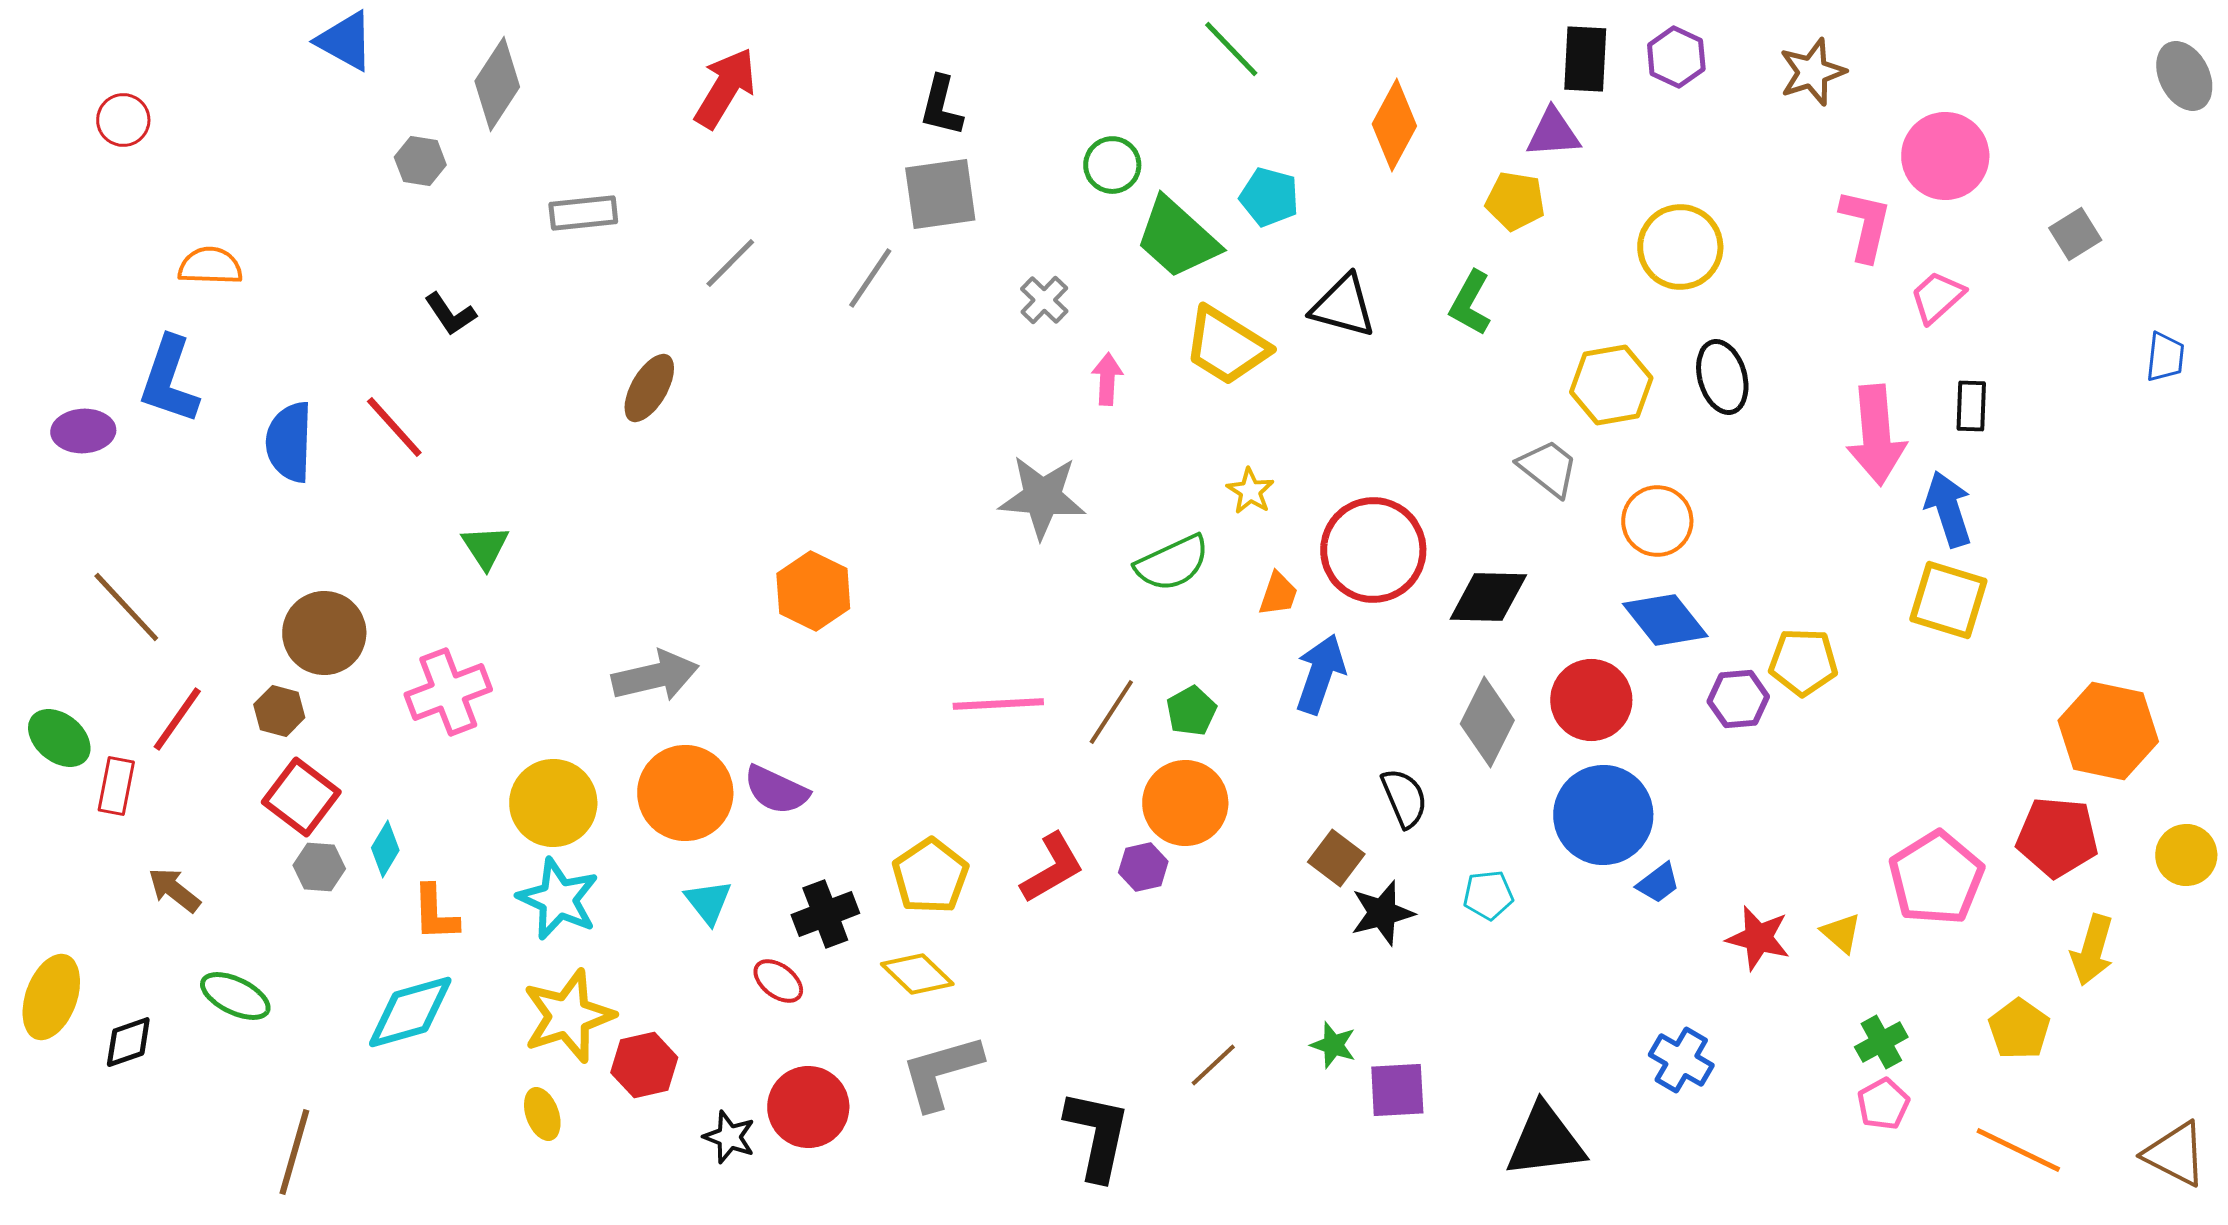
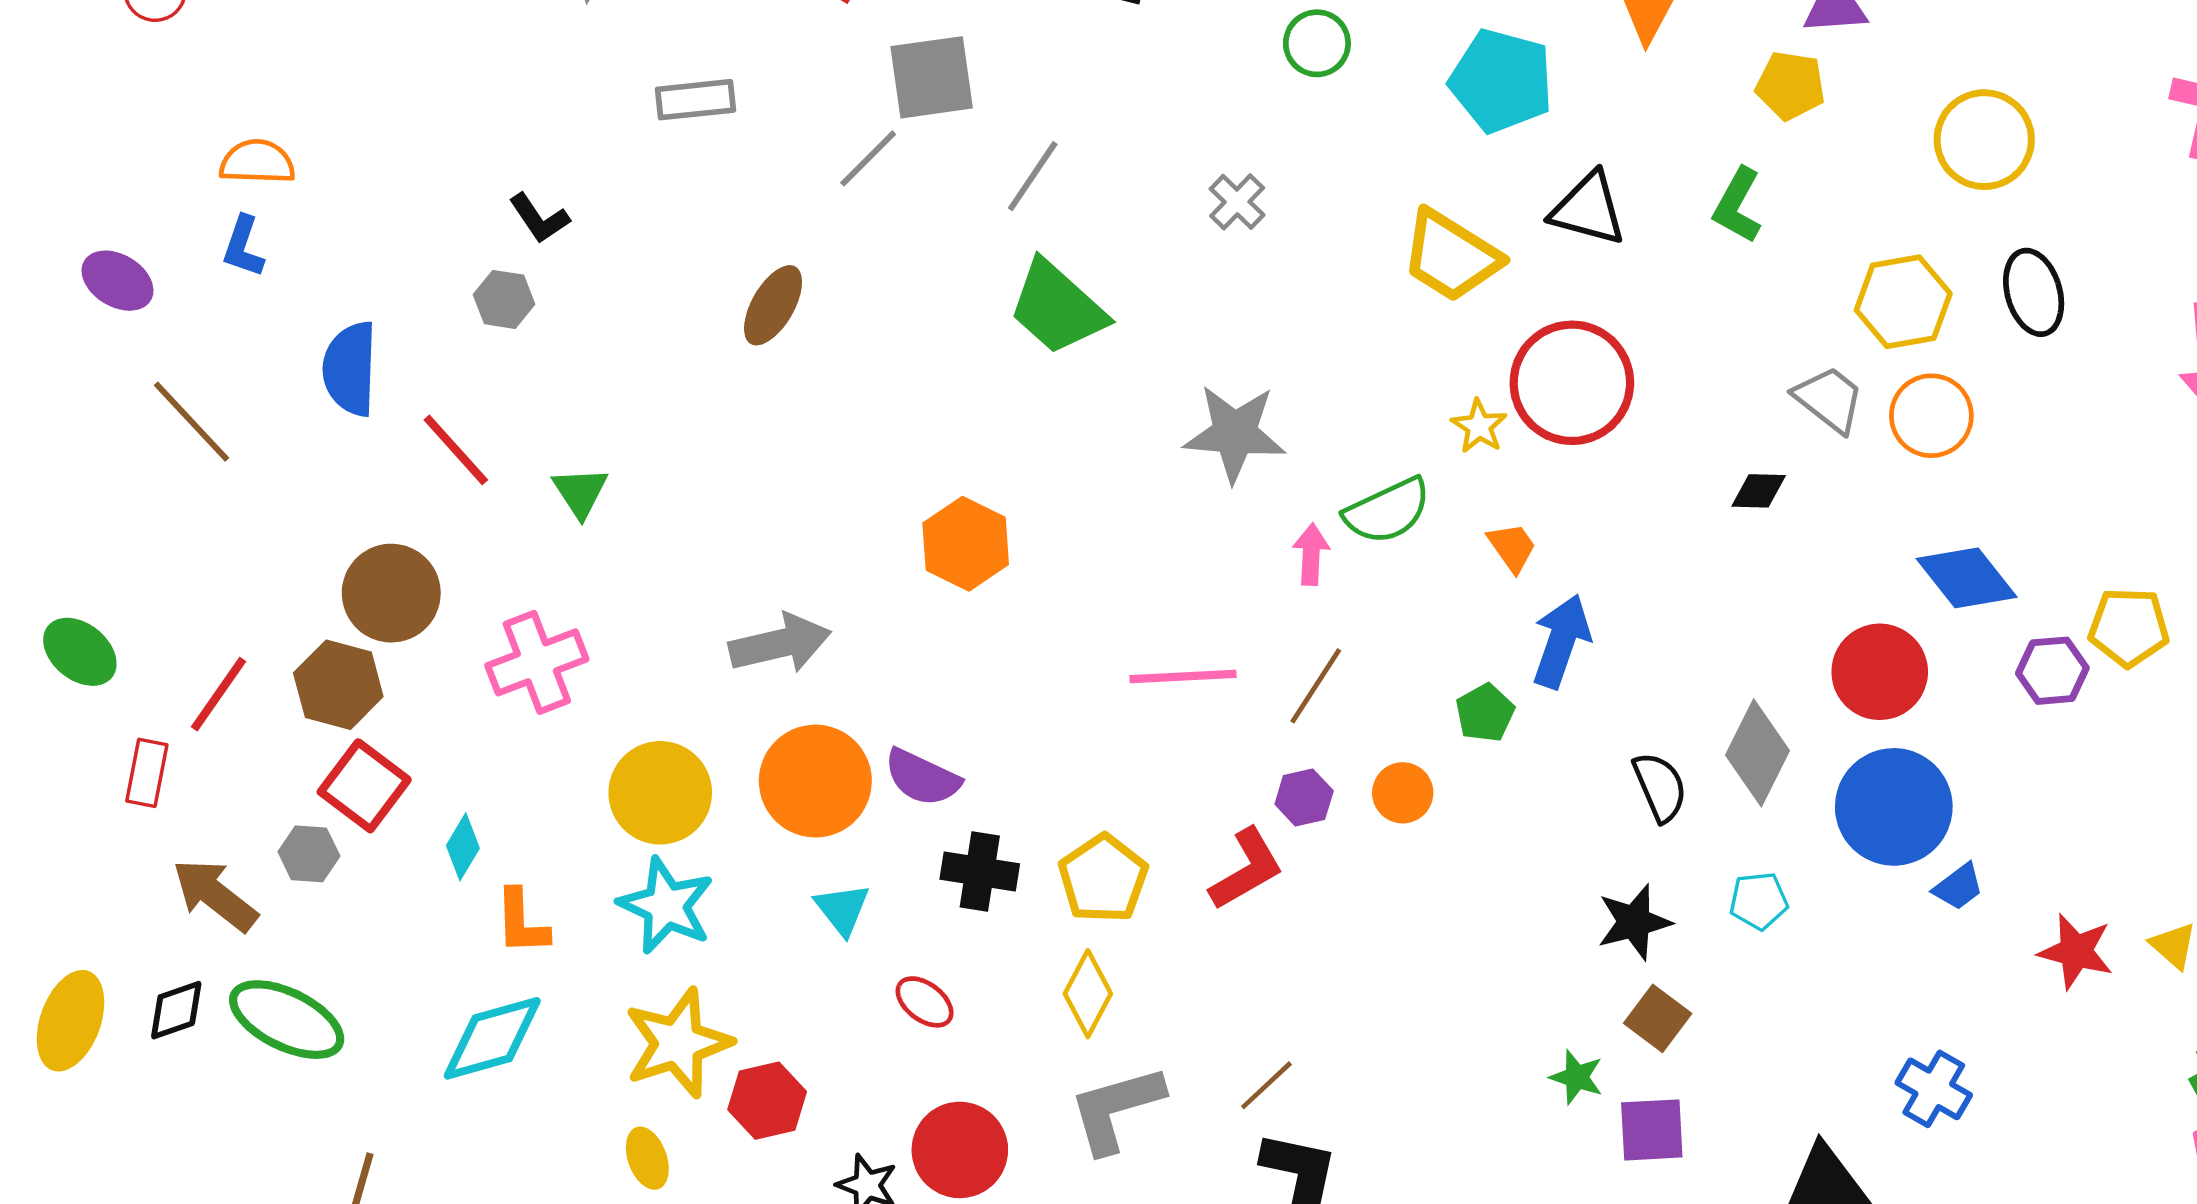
gray hexagon: (420, 161) -> (504, 299), moved
gray square: (940, 194) -> (932, 77), moved
cyan pentagon: (1269, 197) -> (1501, 81), size x1.5
green trapezoid: (1177, 238) -> (1057, 308), moved
pink arrow: (1107, 379) -> (1311, 554), moved
blue L-shape: (169, 380) -> (243, 247), moved, size x0.6
red line: (394, 427) -> (456, 450), moved
purple ellipse: (83, 431) -> (117, 281), moved, turned 34
orange circle: (1657, 521) -> (1931, 416), moved
red circle: (1373, 550) -> (1572, 383), moved
orange trapezoid: (1278, 594) -> (1512, 547), turned -54
black diamond: (1488, 597) -> (1759, 491), moved, size x0.6
brown line: (126, 607) -> (191, 422), moved
brown hexagon: (279, 711) -> (338, 685), size x1.5
green pentagon: (1191, 711) -> (1485, 713), moved
gray diamond: (1487, 722) -> (1758, 753), moved
green ellipse: (59, 738) -> (80, 652), moved
orange circle: (1185, 803) -> (1403, 793), size x0.6
brown square: (1336, 858) -> (1658, 1018), moved
gray hexagon: (319, 867) -> (309, 854), moved
purple hexagon: (1143, 867) -> (1304, 798), moved
brown arrow: (174, 890) -> (215, 895), size x1.4
black cross: (825, 914) -> (980, 872), moved, turned 30
yellow diamond: (917, 974) -> (1088, 994), turned 74
green ellipse: (235, 996) -> (287, 1020), size x1.4
black diamond: (128, 1042) -> (176, 1010), moved
blue cross: (1681, 1060) -> (1934, 1089), moved
brown line: (1213, 1065) -> (1266, 1085), moved

